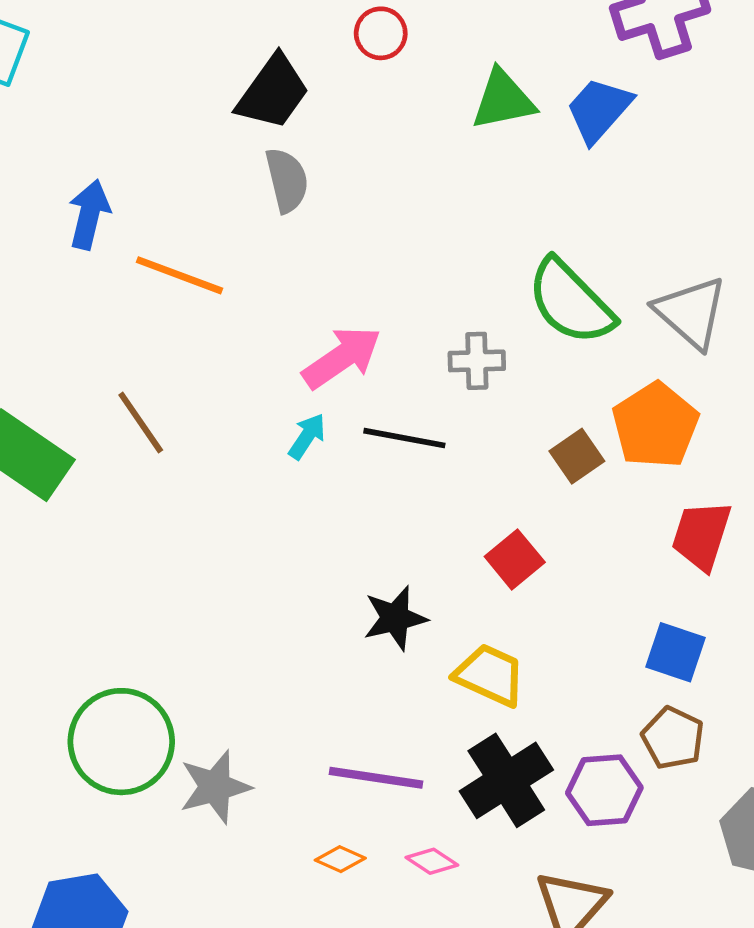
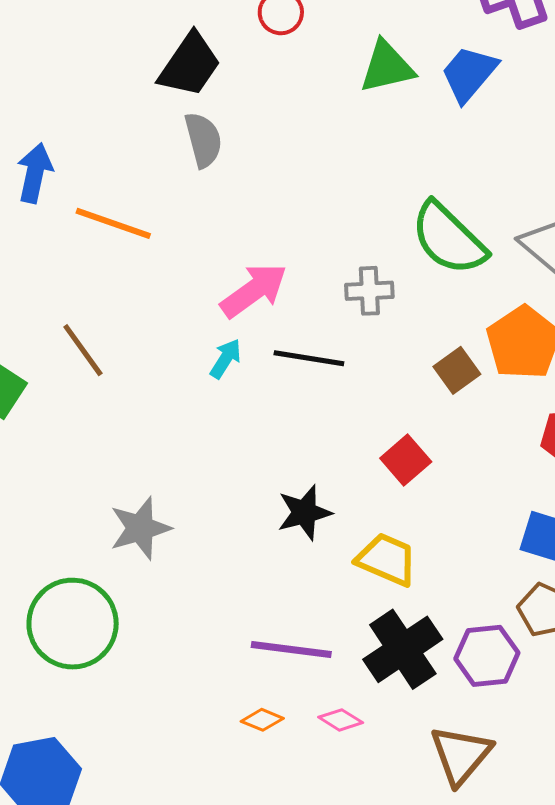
gray star: (215, 787) -> (140, 528), moved

